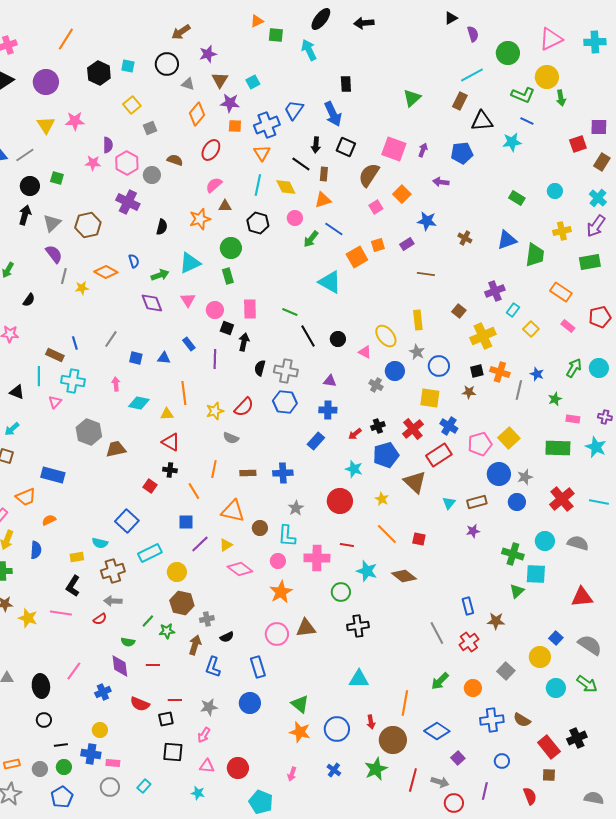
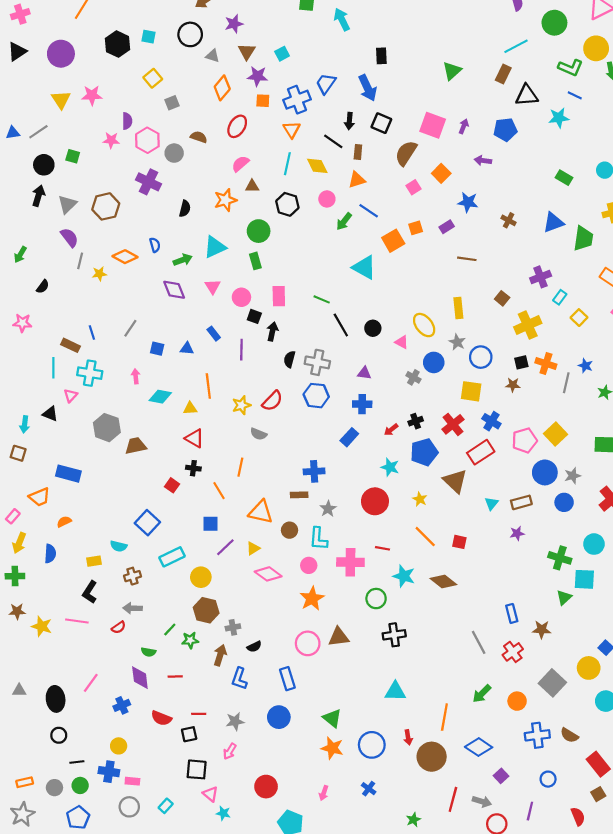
black triangle: (17, 392) -> (50, 414), moved
cyan arrow: (12, 429) -> (25, 424), turned -42
brown rectangle: (248, 473) -> (299, 495), moved
brown cross: (113, 571) -> (132, 576), size x0.7
gray square: (506, 671) -> (552, 683), size x1.4
pink triangle: (207, 766) -> (210, 794), moved, turned 35
green star: (376, 769) -> (413, 820), moved, size x0.6
brown square: (549, 775) -> (598, 794), turned -32

